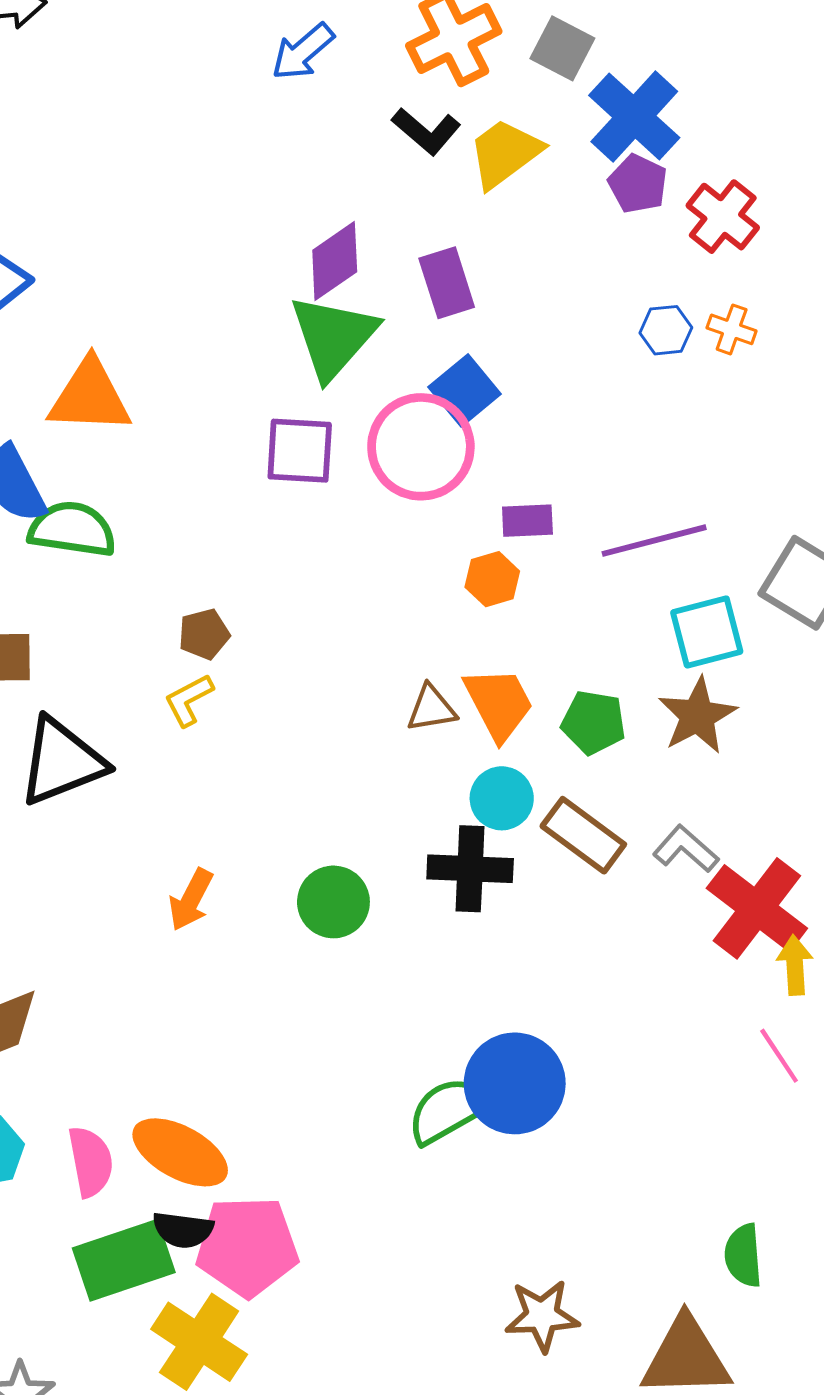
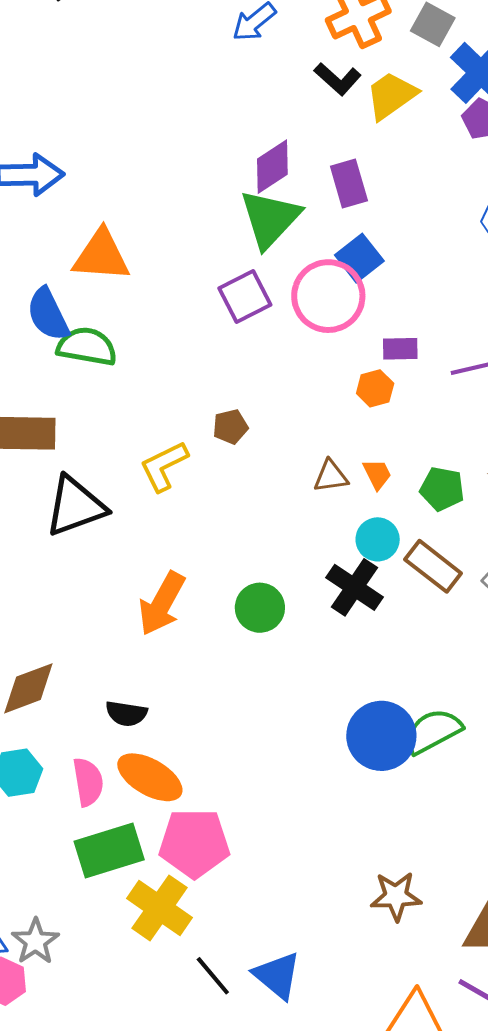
purple square: (300, 451) -> (245, 296), turned -32
brown pentagon: (204, 634) -> (230, 427), moved
yellow L-shape: (189, 700) -> (164, 466), size x1.4
orange trapezoid: (499, 703) -> (377, 474), size x0.6
black cross: (470, 869) -> (355, 587), turned 30
orange arrow: (191, 900) -> (162, 604), size x1.5
green semicircle: (449, 1110) -> (433, 731), moved
black semicircle: (183, 1230) -> (126, 714), moved

